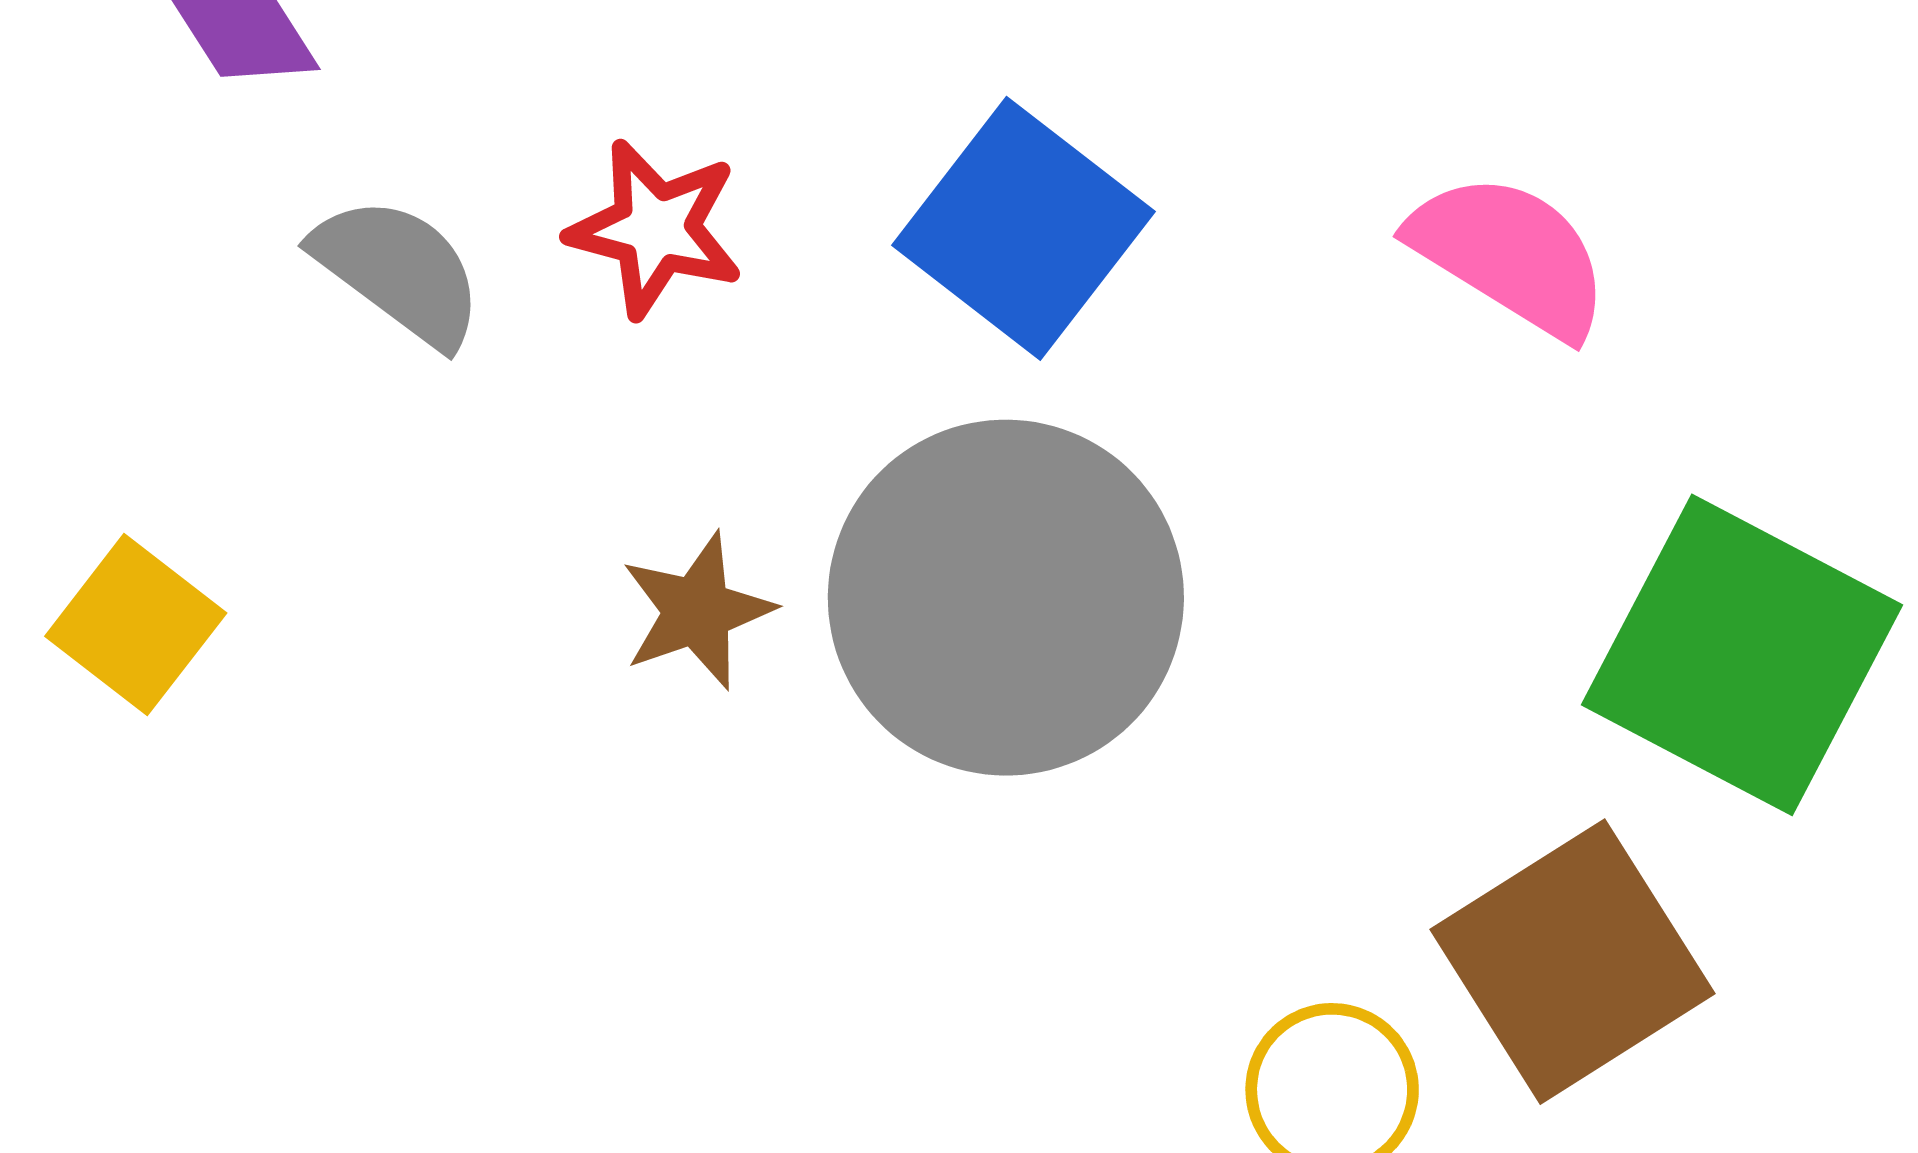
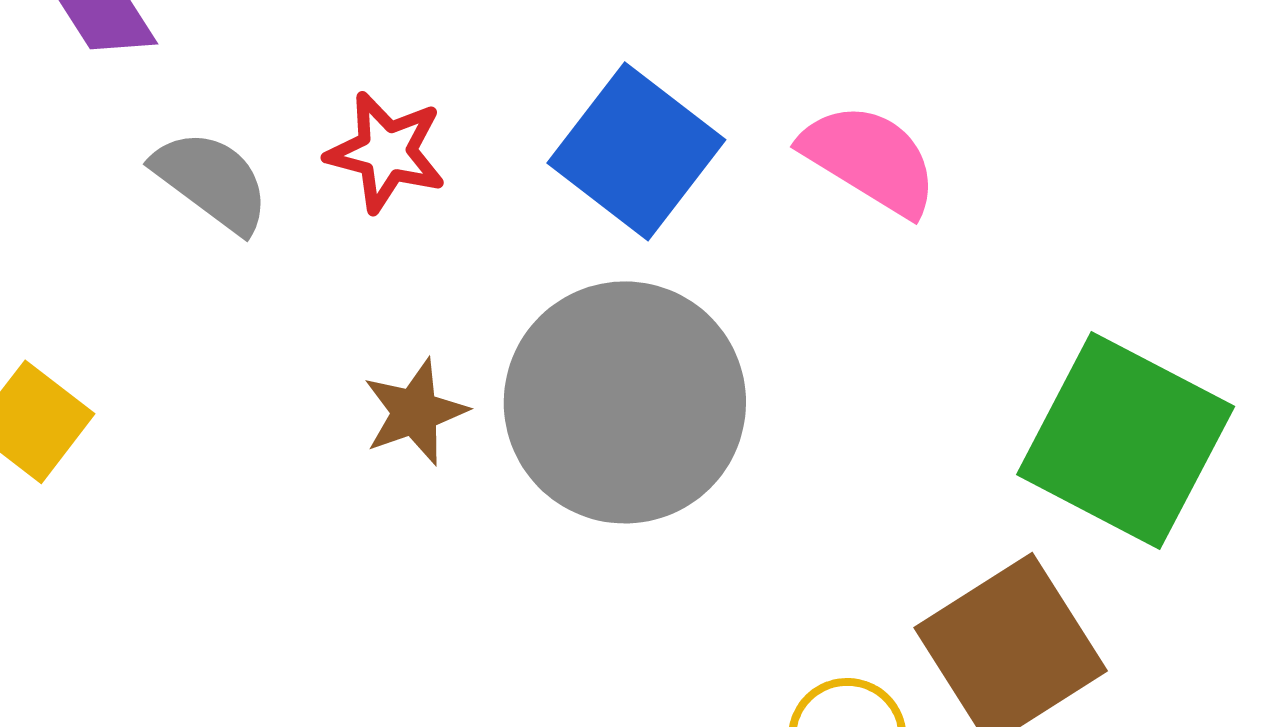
pink semicircle: (1510, 255) -> (870, 159), moved

